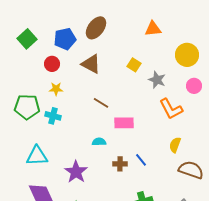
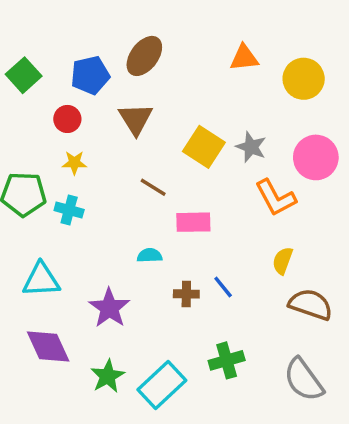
yellow circle: (187, 55) -> (304, 79), moved
brown triangle: (91, 64) -> (136, 119), turned 30
yellow square: (134, 65) -> (204, 147), moved, size x1.6
pink circle: (194, 86) -> (316, 157), size x1.6

